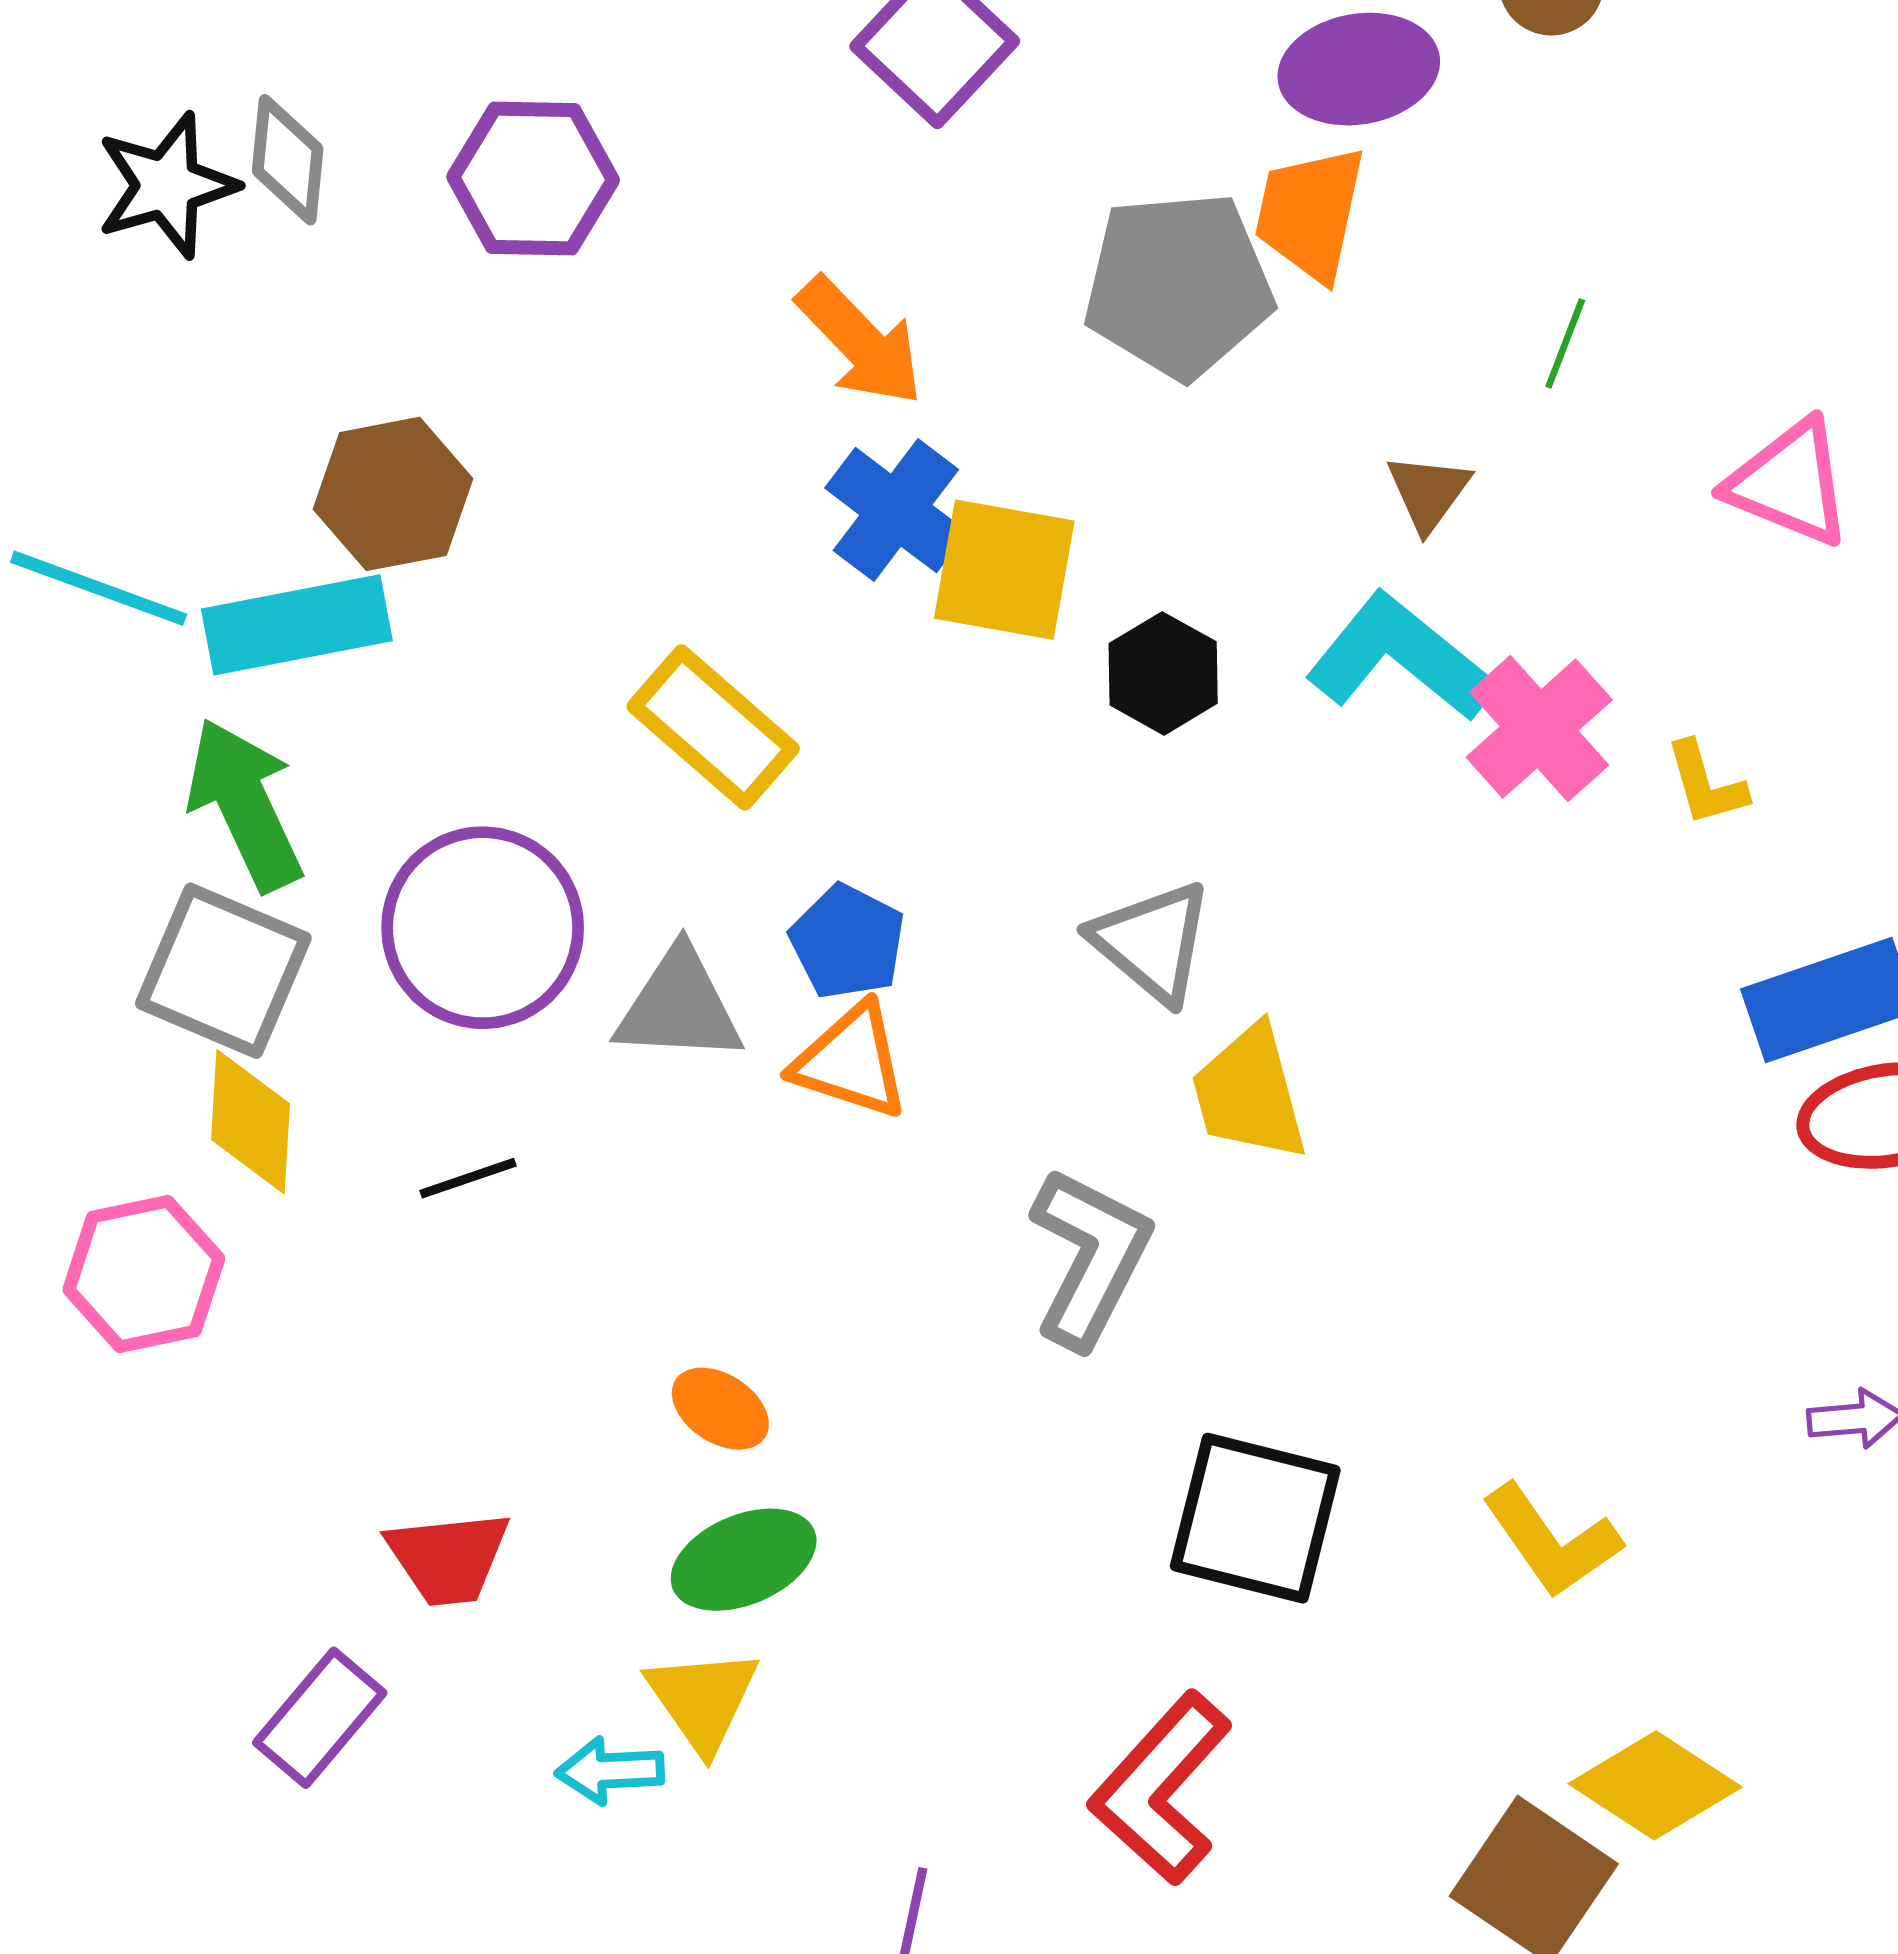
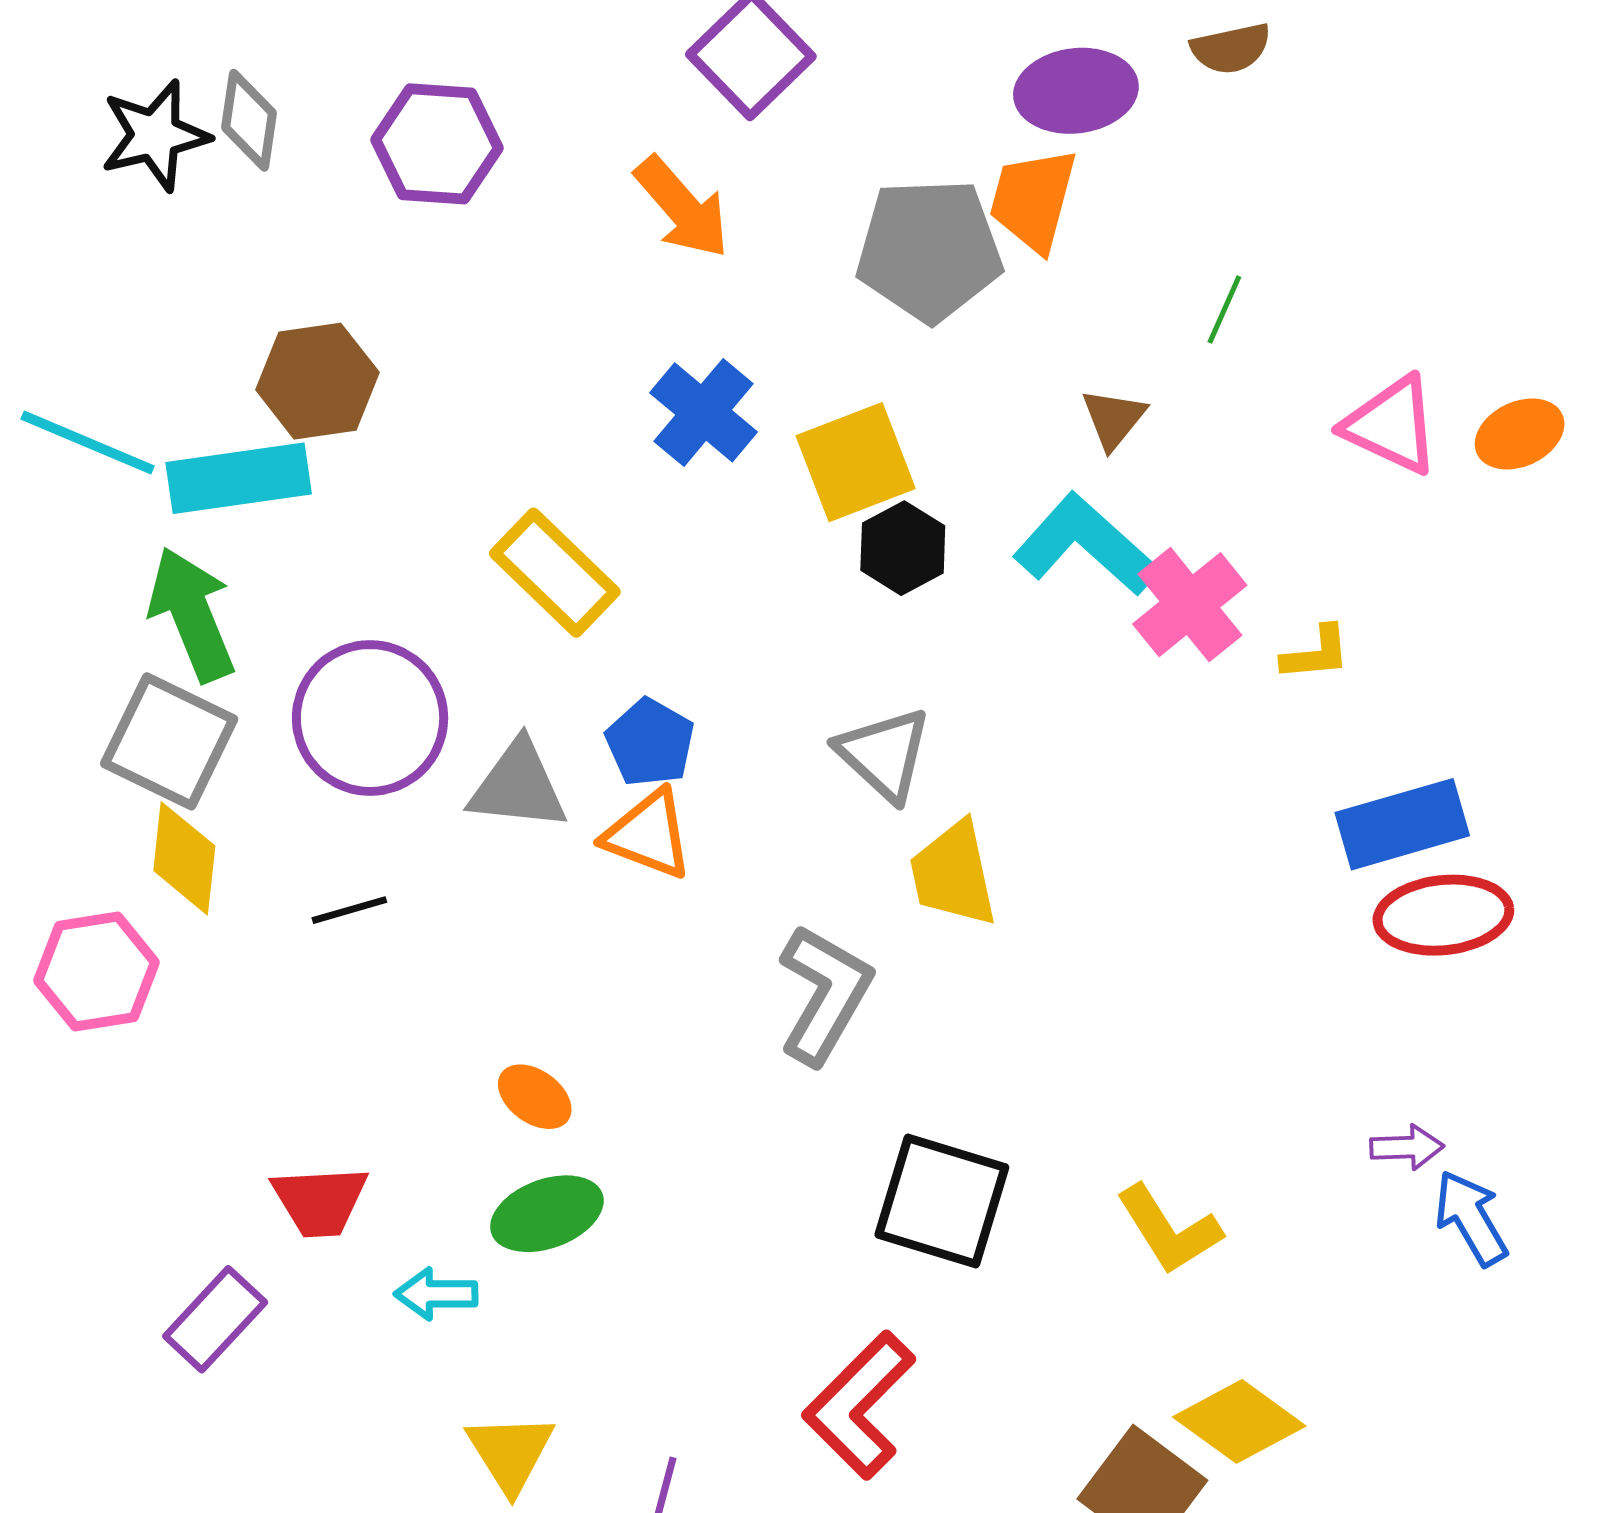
orange arrow: (860, 341) -> (682, 207), moved
yellow square: (1004, 570) -> (856, 462), moved, turned -34
yellow L-shape: (1706, 784) -> (1316, 653), turned -82
yellow triangle: (703, 1700) -> (510, 1453), moved
cyan arrow: (610, 1771) -> (436, 1294), moved

